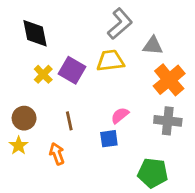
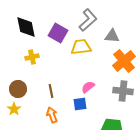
purple square: (72, 70) -> (58, 33), moved
yellow cross: (43, 74) -> (32, 57), turned 32
orange arrow: (57, 154) -> (52, 115), moved

